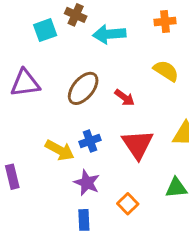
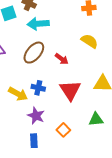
cyan arrow: (109, 34) -> (38, 24), moved
blue cross: (90, 141) -> (38, 88), turned 32

